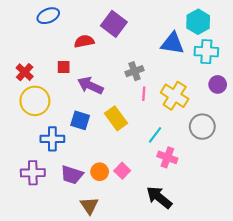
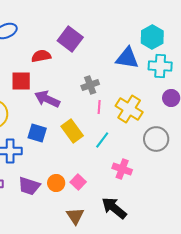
red square: (64, 67) -> (21, 81), size x1.5
cyan line: (155, 135) -> (102, 140), moved
brown triangle: (89, 206) -> (75, 216), moved

